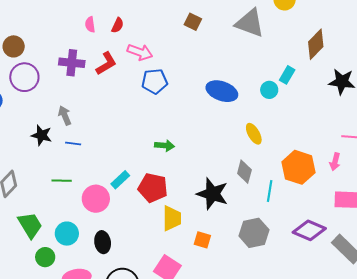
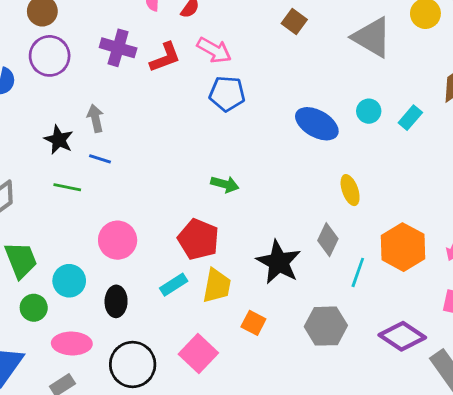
cyan circle: (269, 90) -> (369, 111), moved
cyan rectangle: (120, 180) -> (174, 285), moved
green line: (62, 181) -> (67, 187), moved

